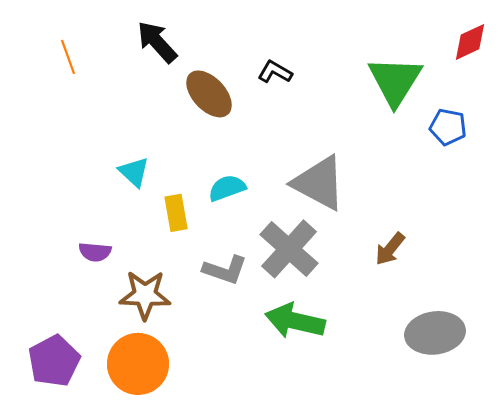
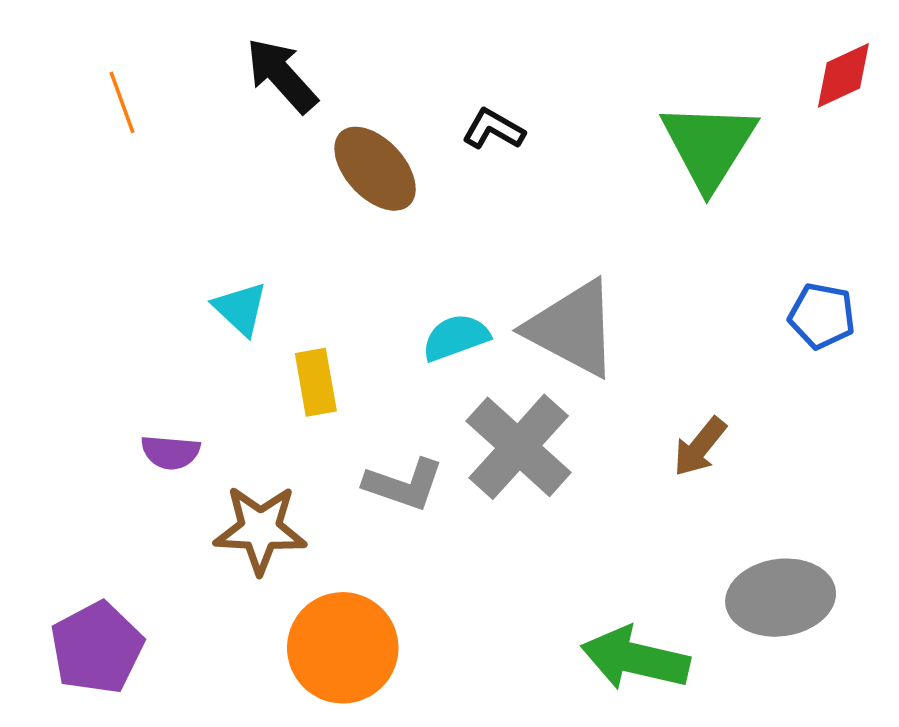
blue pentagon: (448, 127) -> (822, 316), moved
cyan semicircle: (227, 188) -> (456, 337), moved
green arrow: (295, 321) -> (635, 659), moved
orange circle: (138, 364) -> (343, 648), moved

